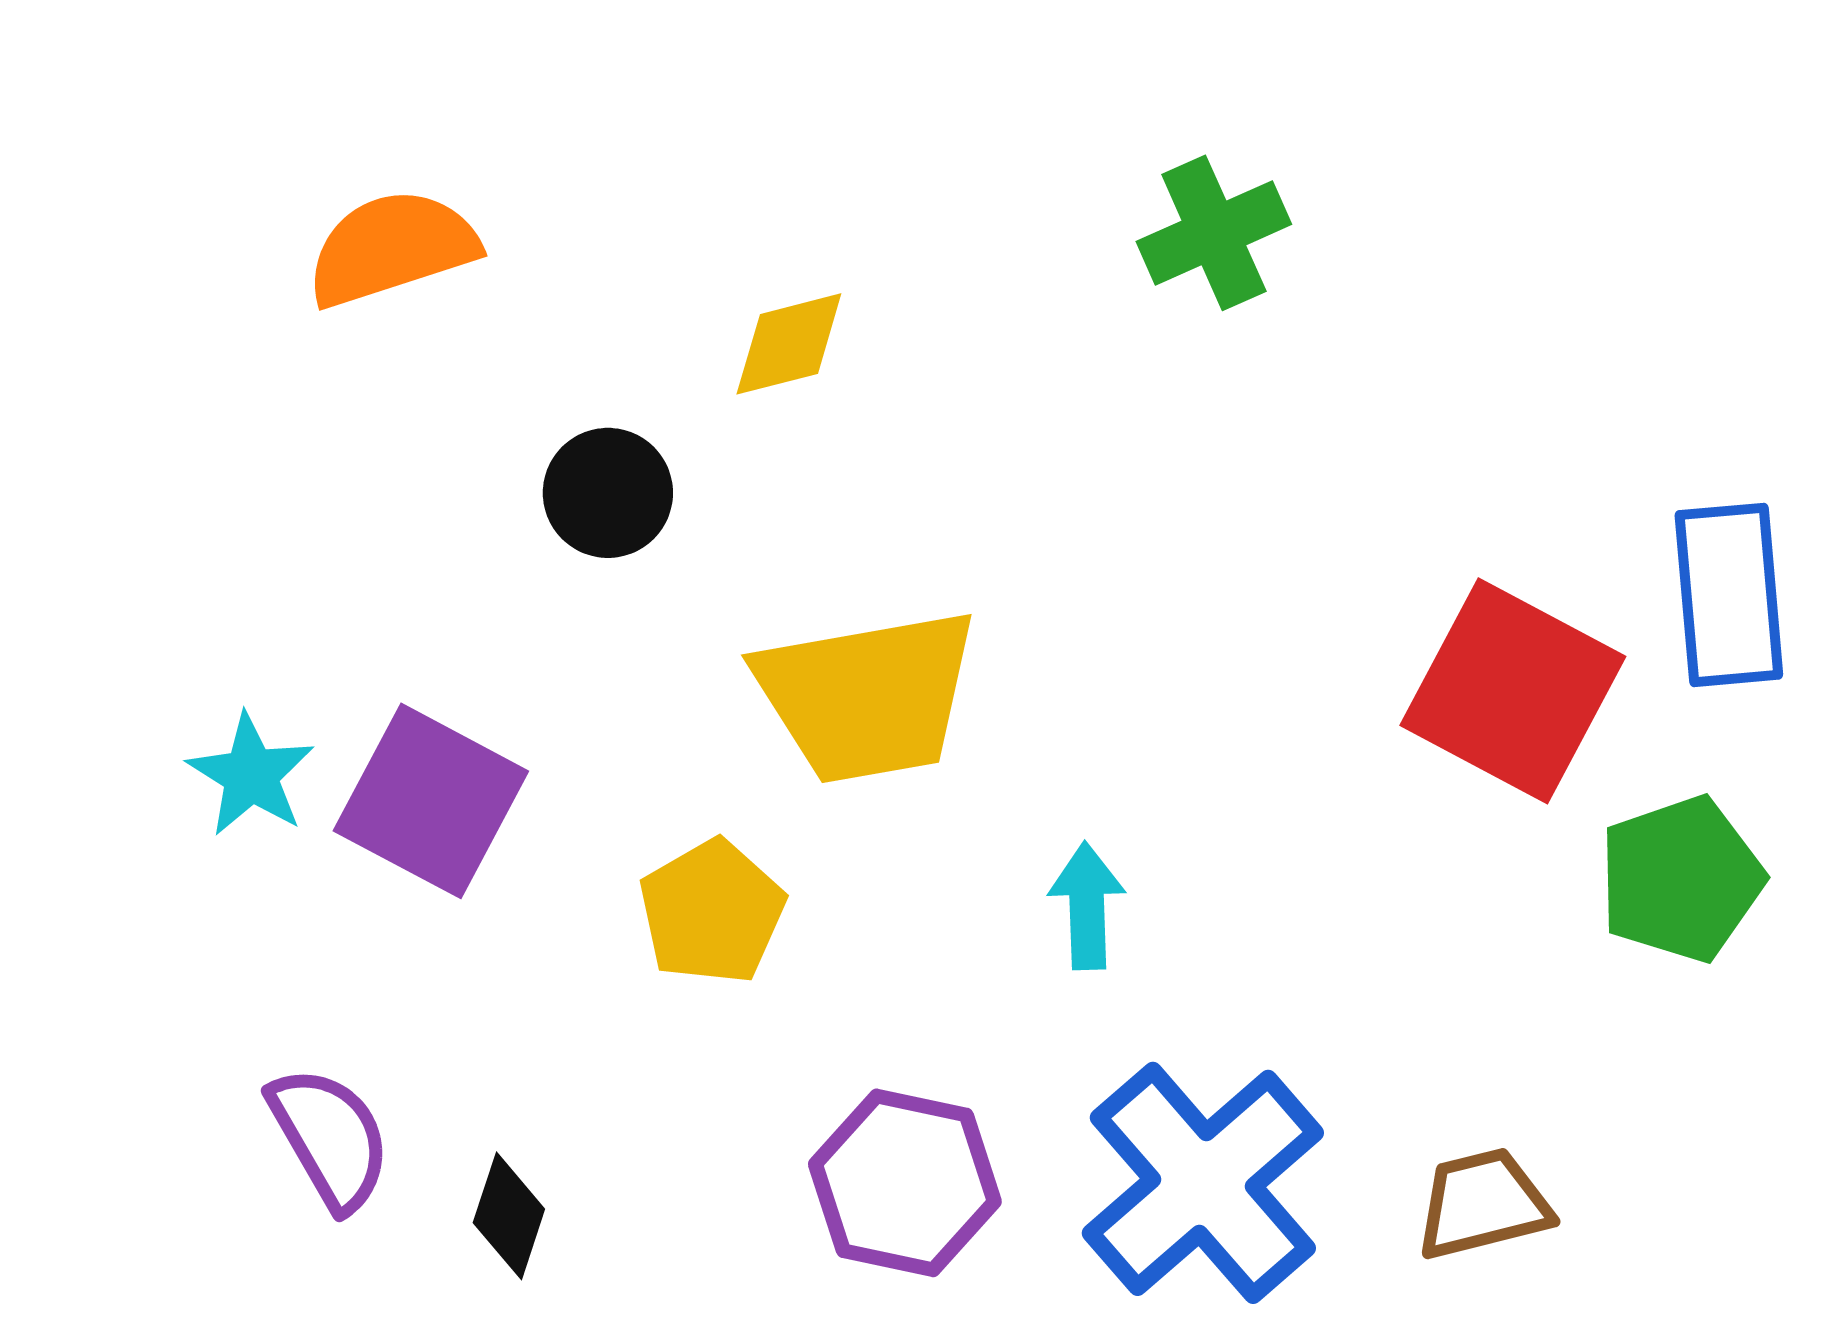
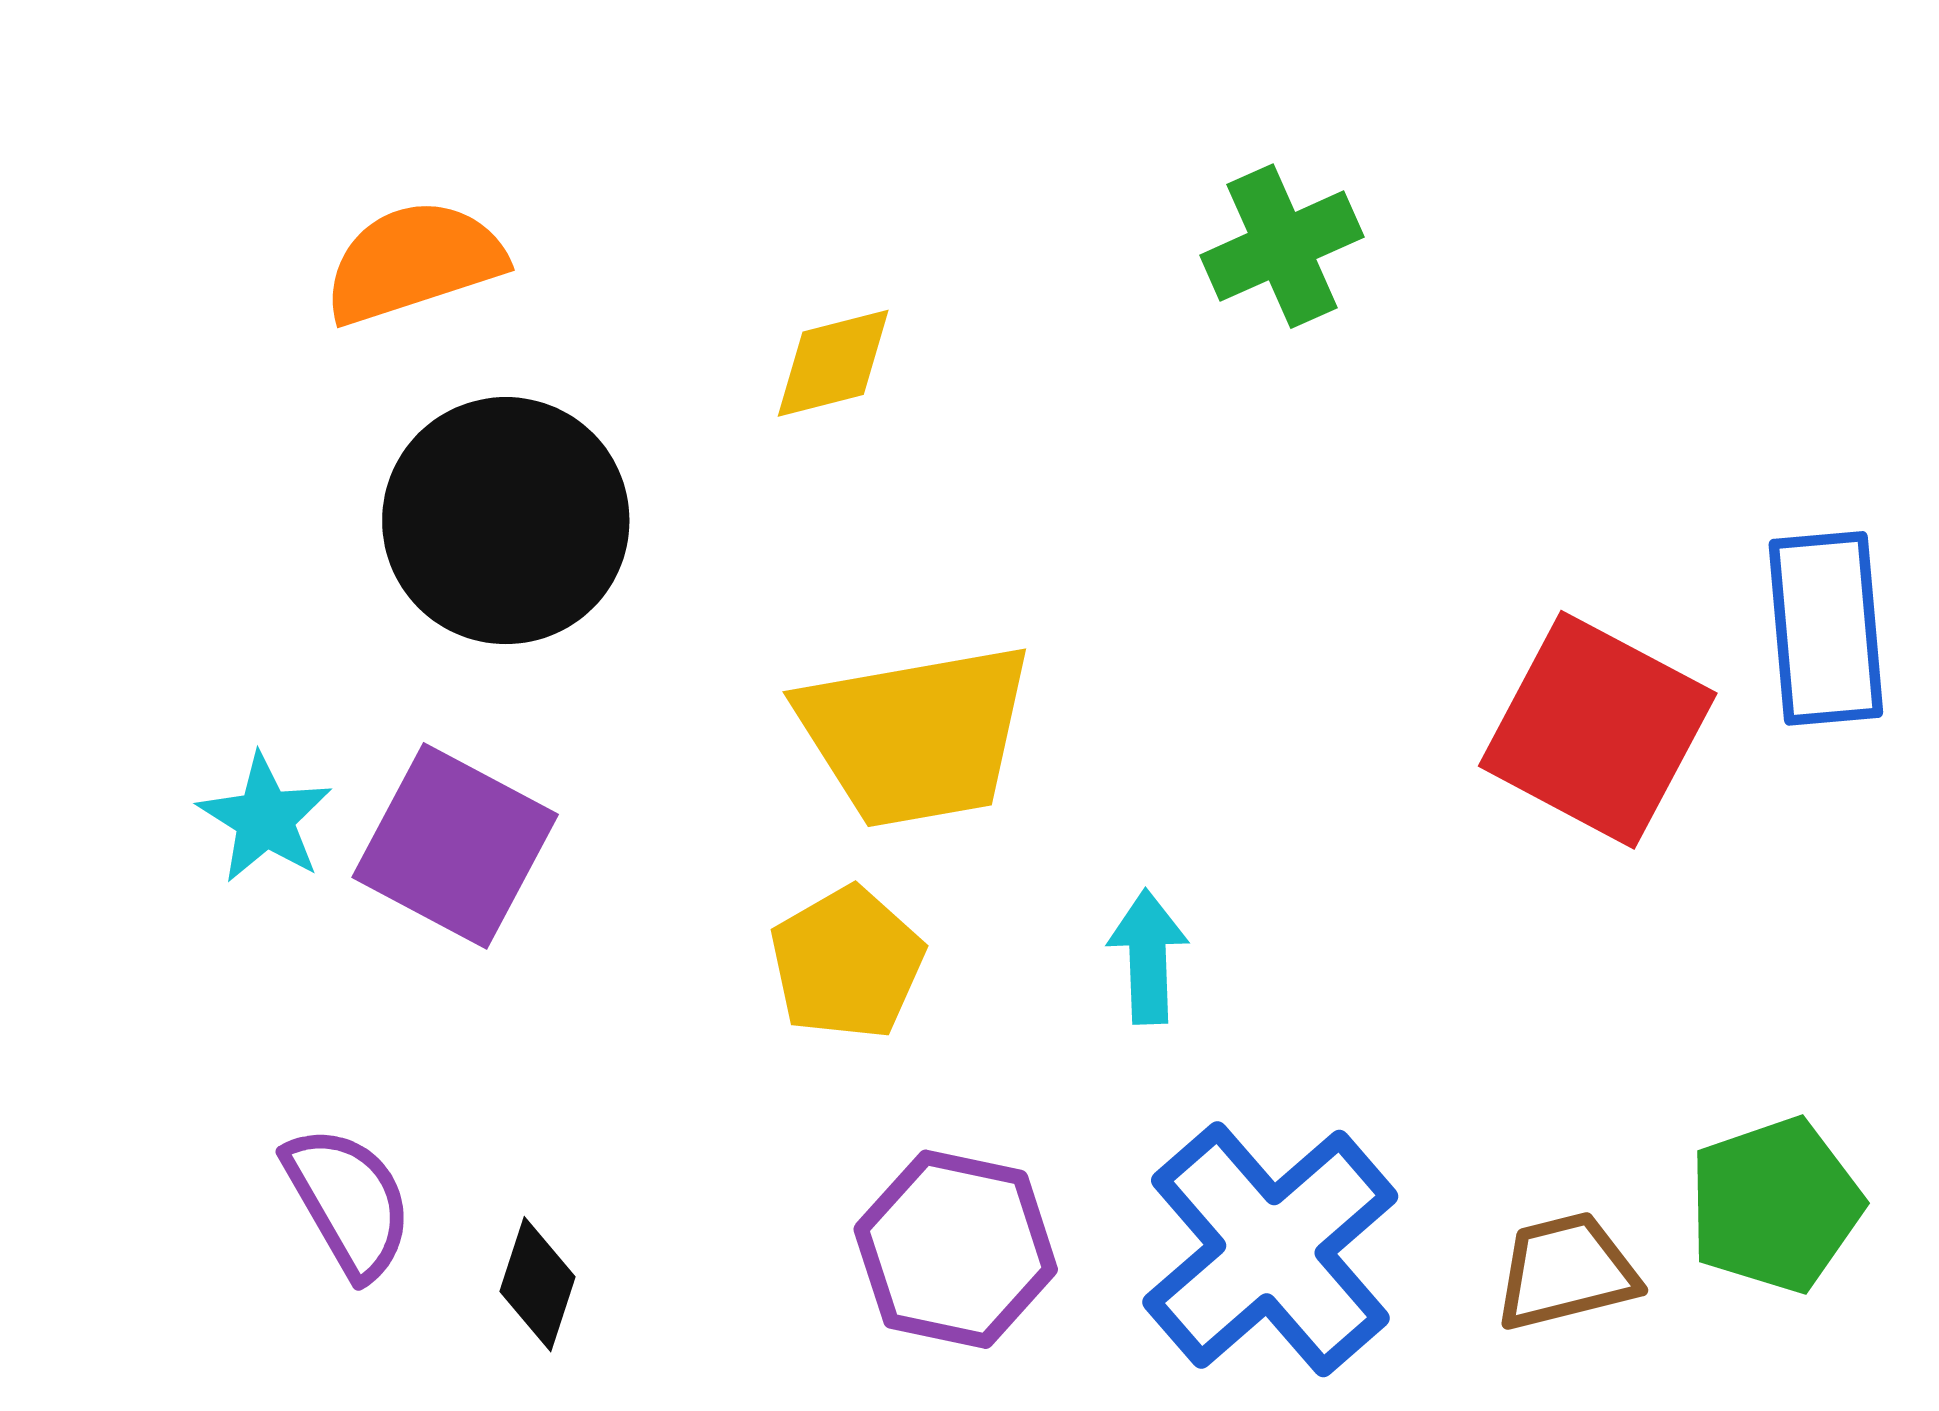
black circle: (608, 493) -> (506, 521), moved, size x1.8
green pentagon: (1681, 879) -> (1775, 1205), moved
yellow pentagon: (712, 912) -> (847, 963), moved

